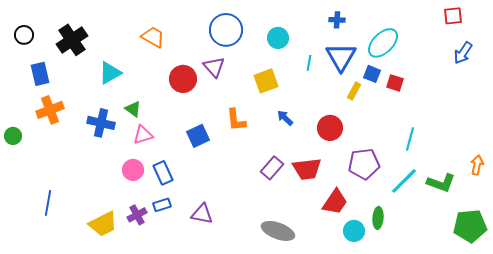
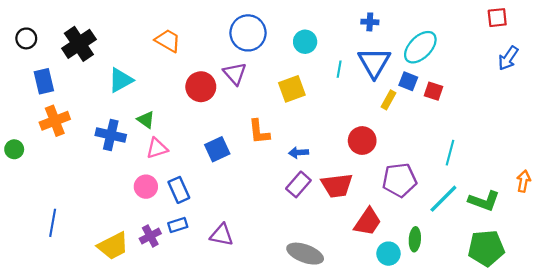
blue arrow: (285, 118) -> (298, 153), moved, turned -48
green pentagon: (470, 226) -> (486, 248), moved

